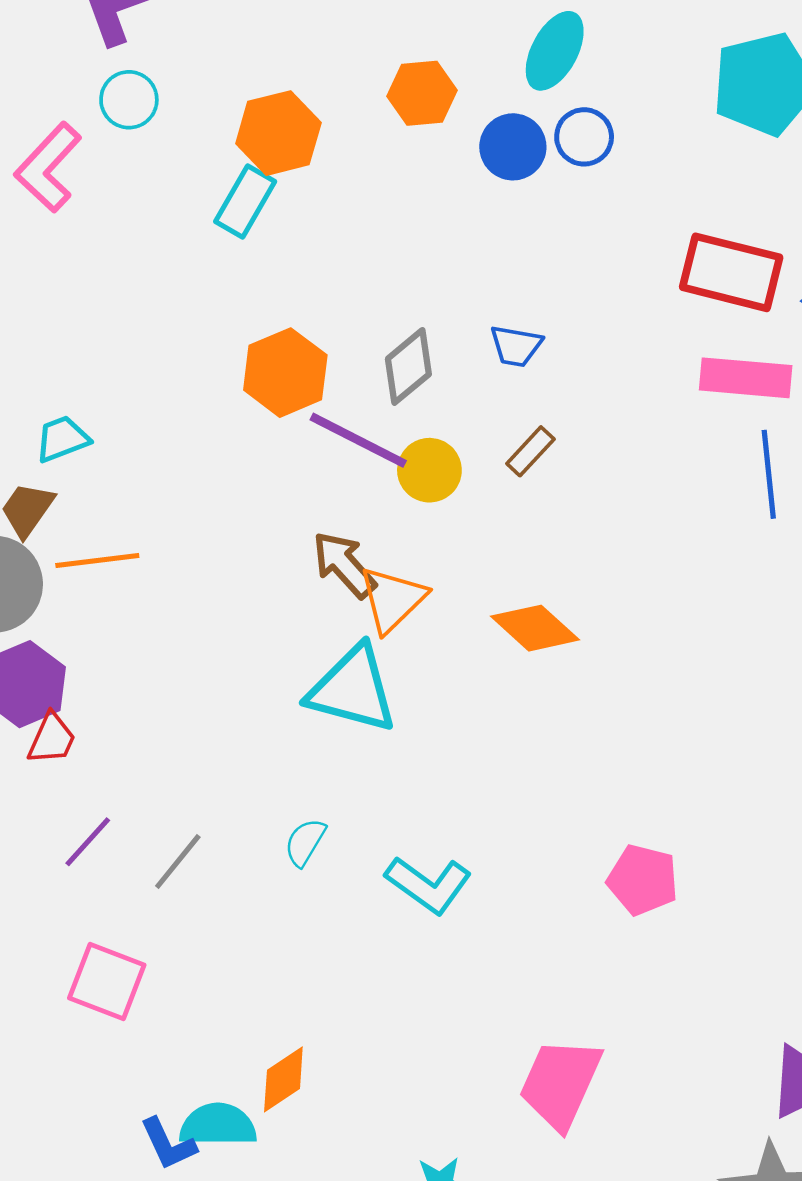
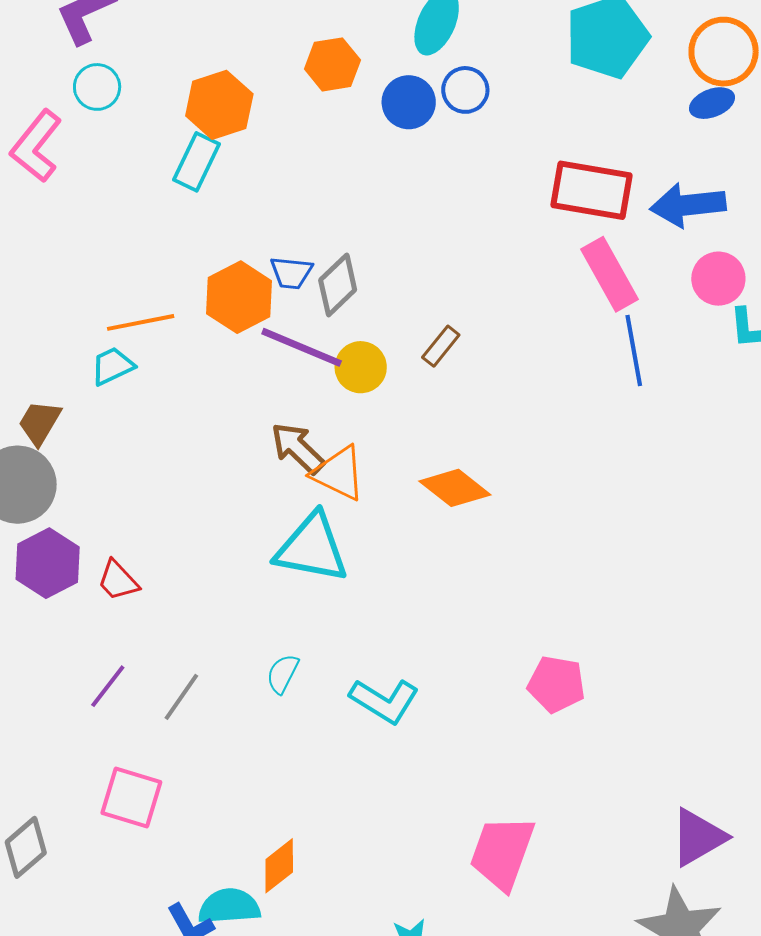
blue trapezoid: (516, 346) -> (291, 273), moved
pink rectangle: (746, 378) -> (610, 274), turned 60
cyan trapezoid: (62, 439) -> (112, 366), moved
orange line: (97, 561) -> (141, 322), moved
orange triangle: (392, 599) -> (338, 473), turned -46
red trapezoid: (52, 739) -> (118, 581), moved, turned 117

